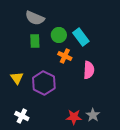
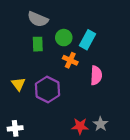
cyan rectangle: (81, 37) -> (88, 40), turned 66
white cross: (22, 116) -> (15, 128), moved, turned -32

